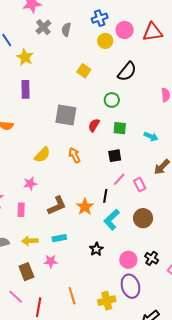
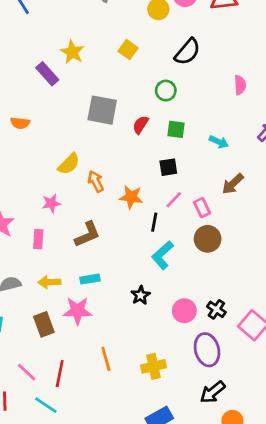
yellow star: (25, 57) -> (72, 52), moved
purple rectangle: (25, 89) -> (47, 74), turned -42
orange arrow: (74, 155) -> (96, 181), moved
orange star: (85, 207) -> (131, 197), moved, turned -30
brown circle: (143, 218) -> (208, 239), moved
pink star: (51, 261) -> (78, 311), size x1.5
purple ellipse: (130, 286) -> (207, 350), moved
pink line: (16, 297) -> (27, 372), moved

